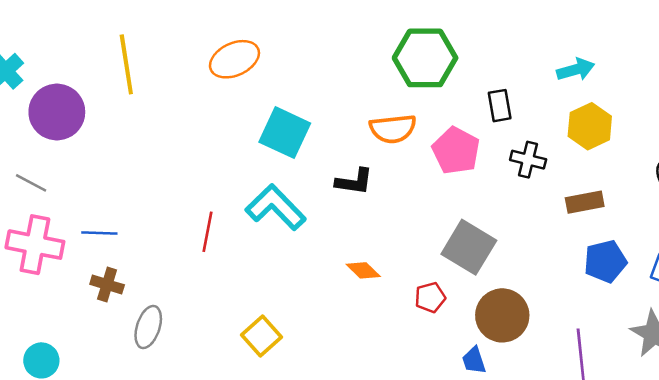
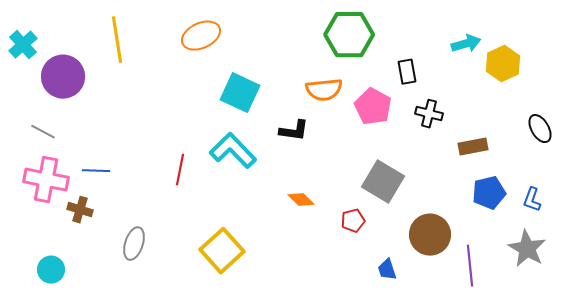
yellow hexagon: (590, 126) -> (503, 64), moved
brown cross: (107, 285) -> (80, 210), moved
brown circle: (502, 315) -> (430, 235), moved
yellow square: (262, 336) -> (222, 251), size x1.4

